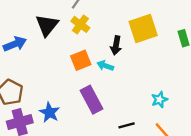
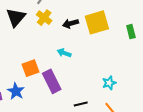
black arrow: (116, 45) -> (70, 24), moved, turned 63
orange square: (81, 60) -> (30, 68), moved

